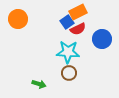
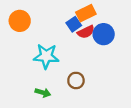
blue circle: (102, 39) -> (104, 34), moved
cyan star: (68, 52) -> (46, 56), moved

